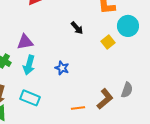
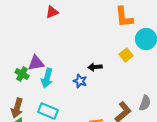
black arrow: (77, 28) -> (95, 67), moved, turned 128
purple triangle: (25, 42) -> (36, 63), moved

